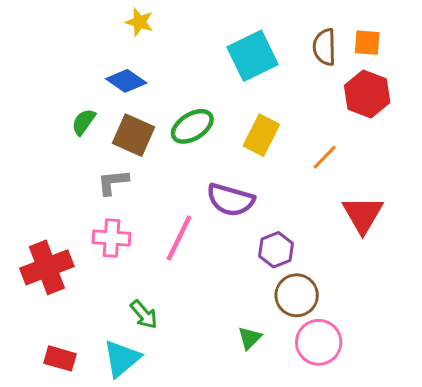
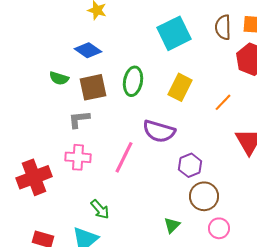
green semicircle: (84, 122) -> (59, 78), turned -108
green ellipse: (192, 126) -> (133, 81), turned -48
brown square: (134, 135) -> (93, 87), turned -36
pink circle: (319, 342) -> (219, 228), size x0.7

